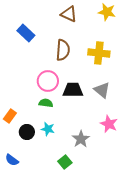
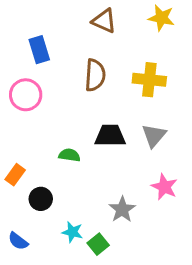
blue rectangle: (26, 33) -> (39, 50), turned 30
pink circle: (48, 81) -> (26, 95), moved
gray triangle: (102, 90) -> (154, 136), turned 30
cyan star: (48, 129) -> (72, 232), moved

